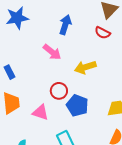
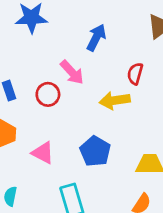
red semicircle: (103, 33) -> (135, 74), moved, turned 70
red circle: (59, 91) -> (48, 94), moved

